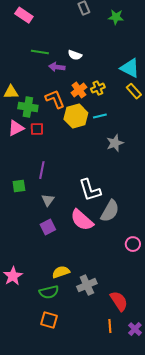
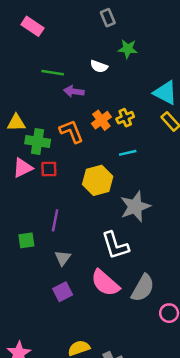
green star: (116, 17) -> (128, 49), moved
white semicircle: (75, 55) -> (99, 66), moved
yellow hexagon: (76, 116) -> (98, 180), moved
gray star: (115, 143) -> (135, 207), moved, size x1.4
gray semicircle: (110, 211) -> (143, 288), moved

